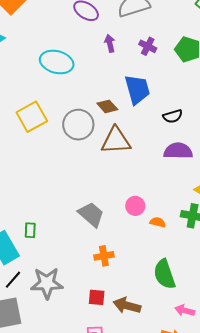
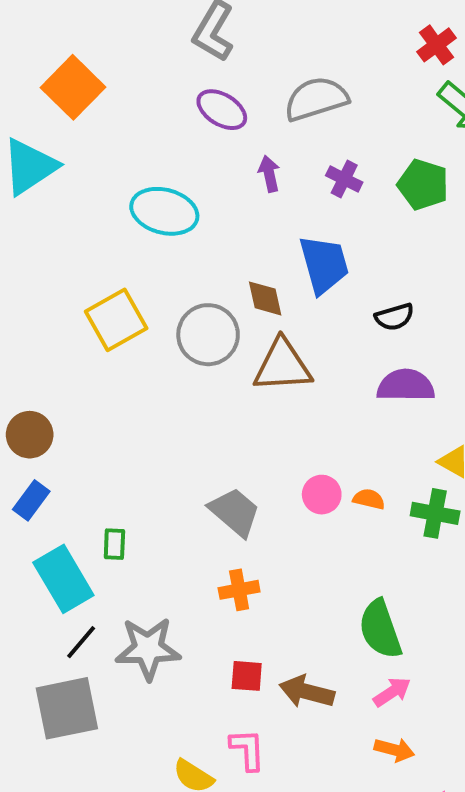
brown diamond: (107, 106) -> (265, 298), turned 30
orange semicircle: (158, 222) -> (369, 499), moved
orange cross: (104, 256) -> (239, 590), moved
pink arrow: (185, 310) -> (392, 692), moved, turned 132

